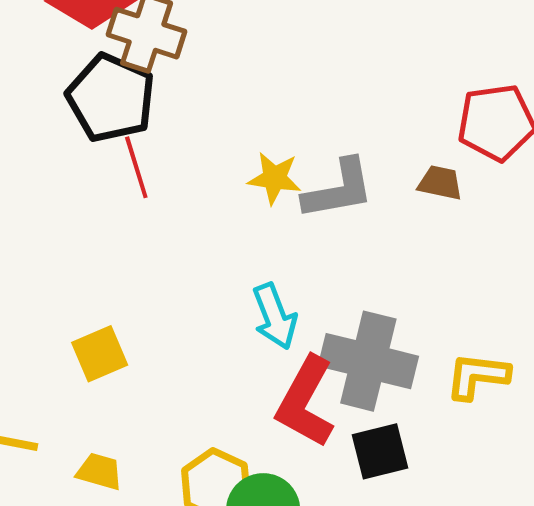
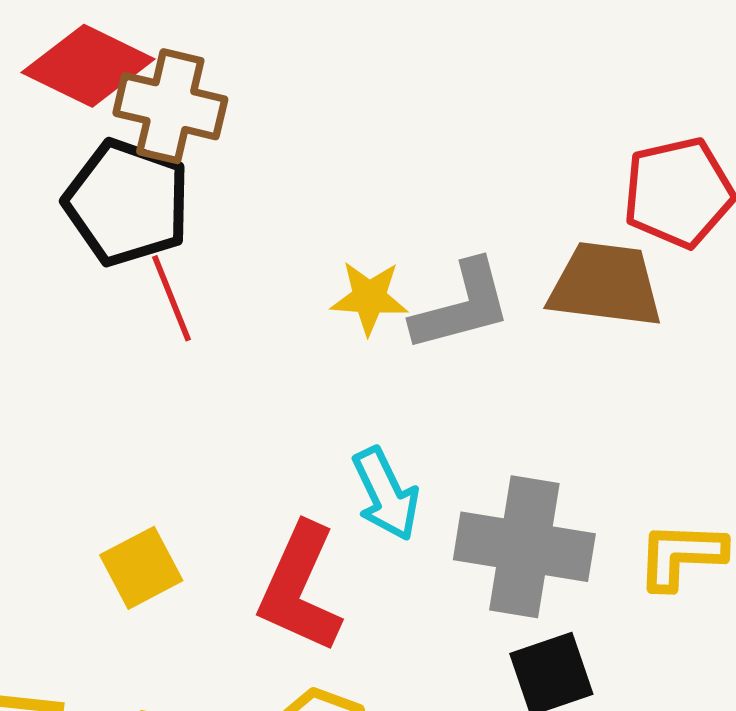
brown trapezoid: (440, 183) -> (605, 285), size x1.8
red L-shape: (305, 402) -> (300, 588), moved

